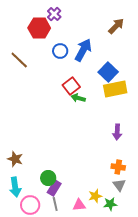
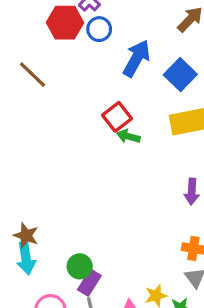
blue circle: (60, 51) -> (99, 29), moved
blue square: (108, 72) -> (180, 75), moved
cyan arrow: (15, 187) -> (26, 258), moved

